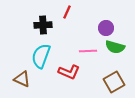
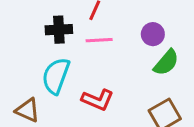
green semicircle: (115, 47) -> (166, 62), turned -66
pink line: (88, 51) -> (99, 40), moved

